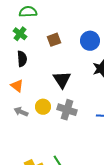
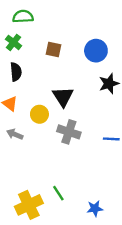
brown square: (54, 40) -> (54, 49), turned 32
yellow circle: (43, 107) -> (39, 114), moved

